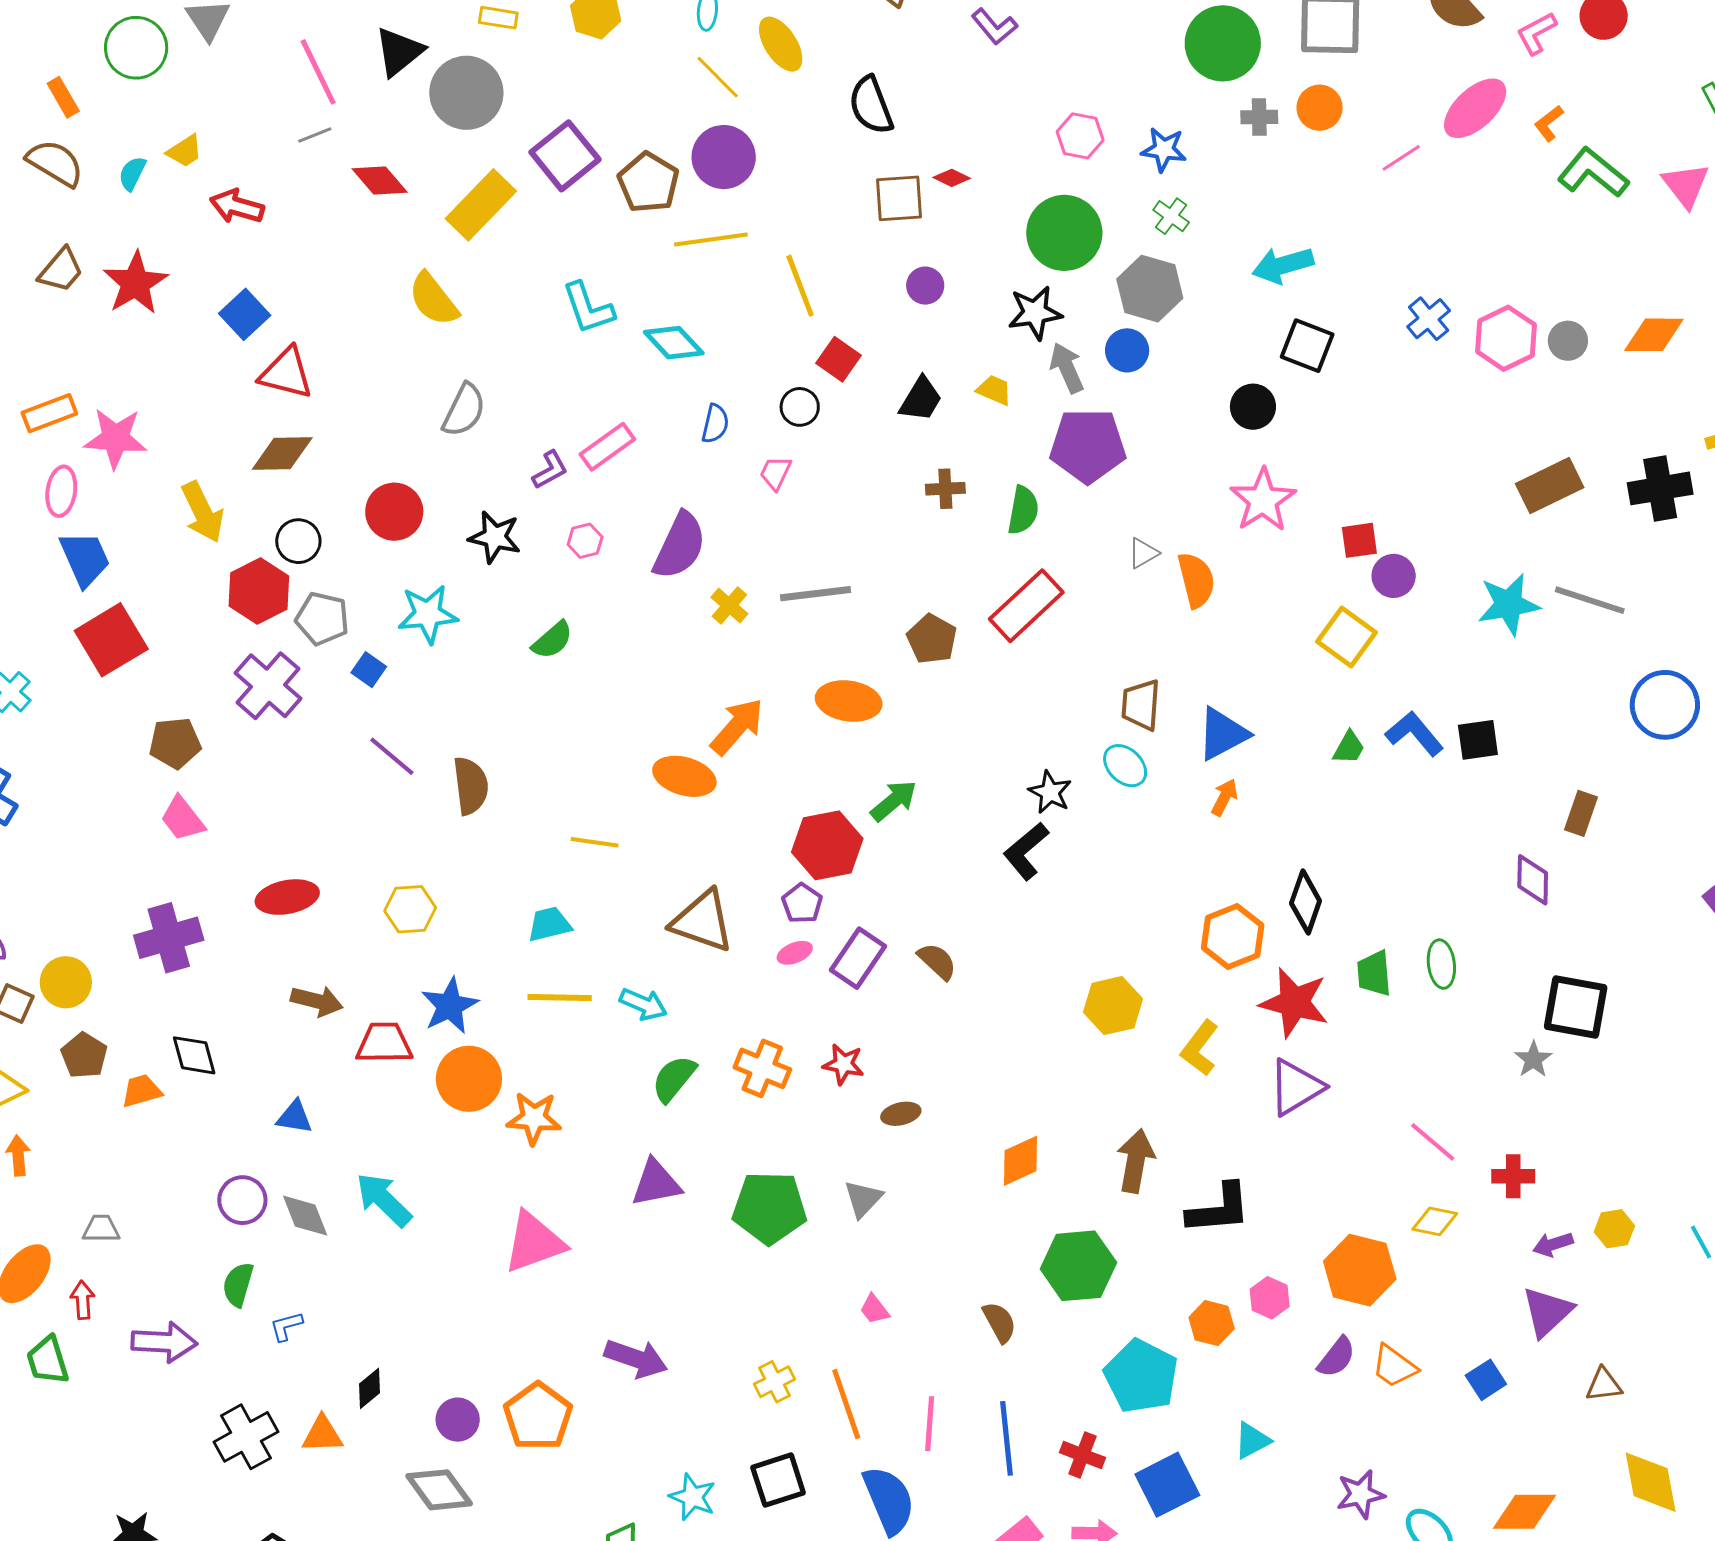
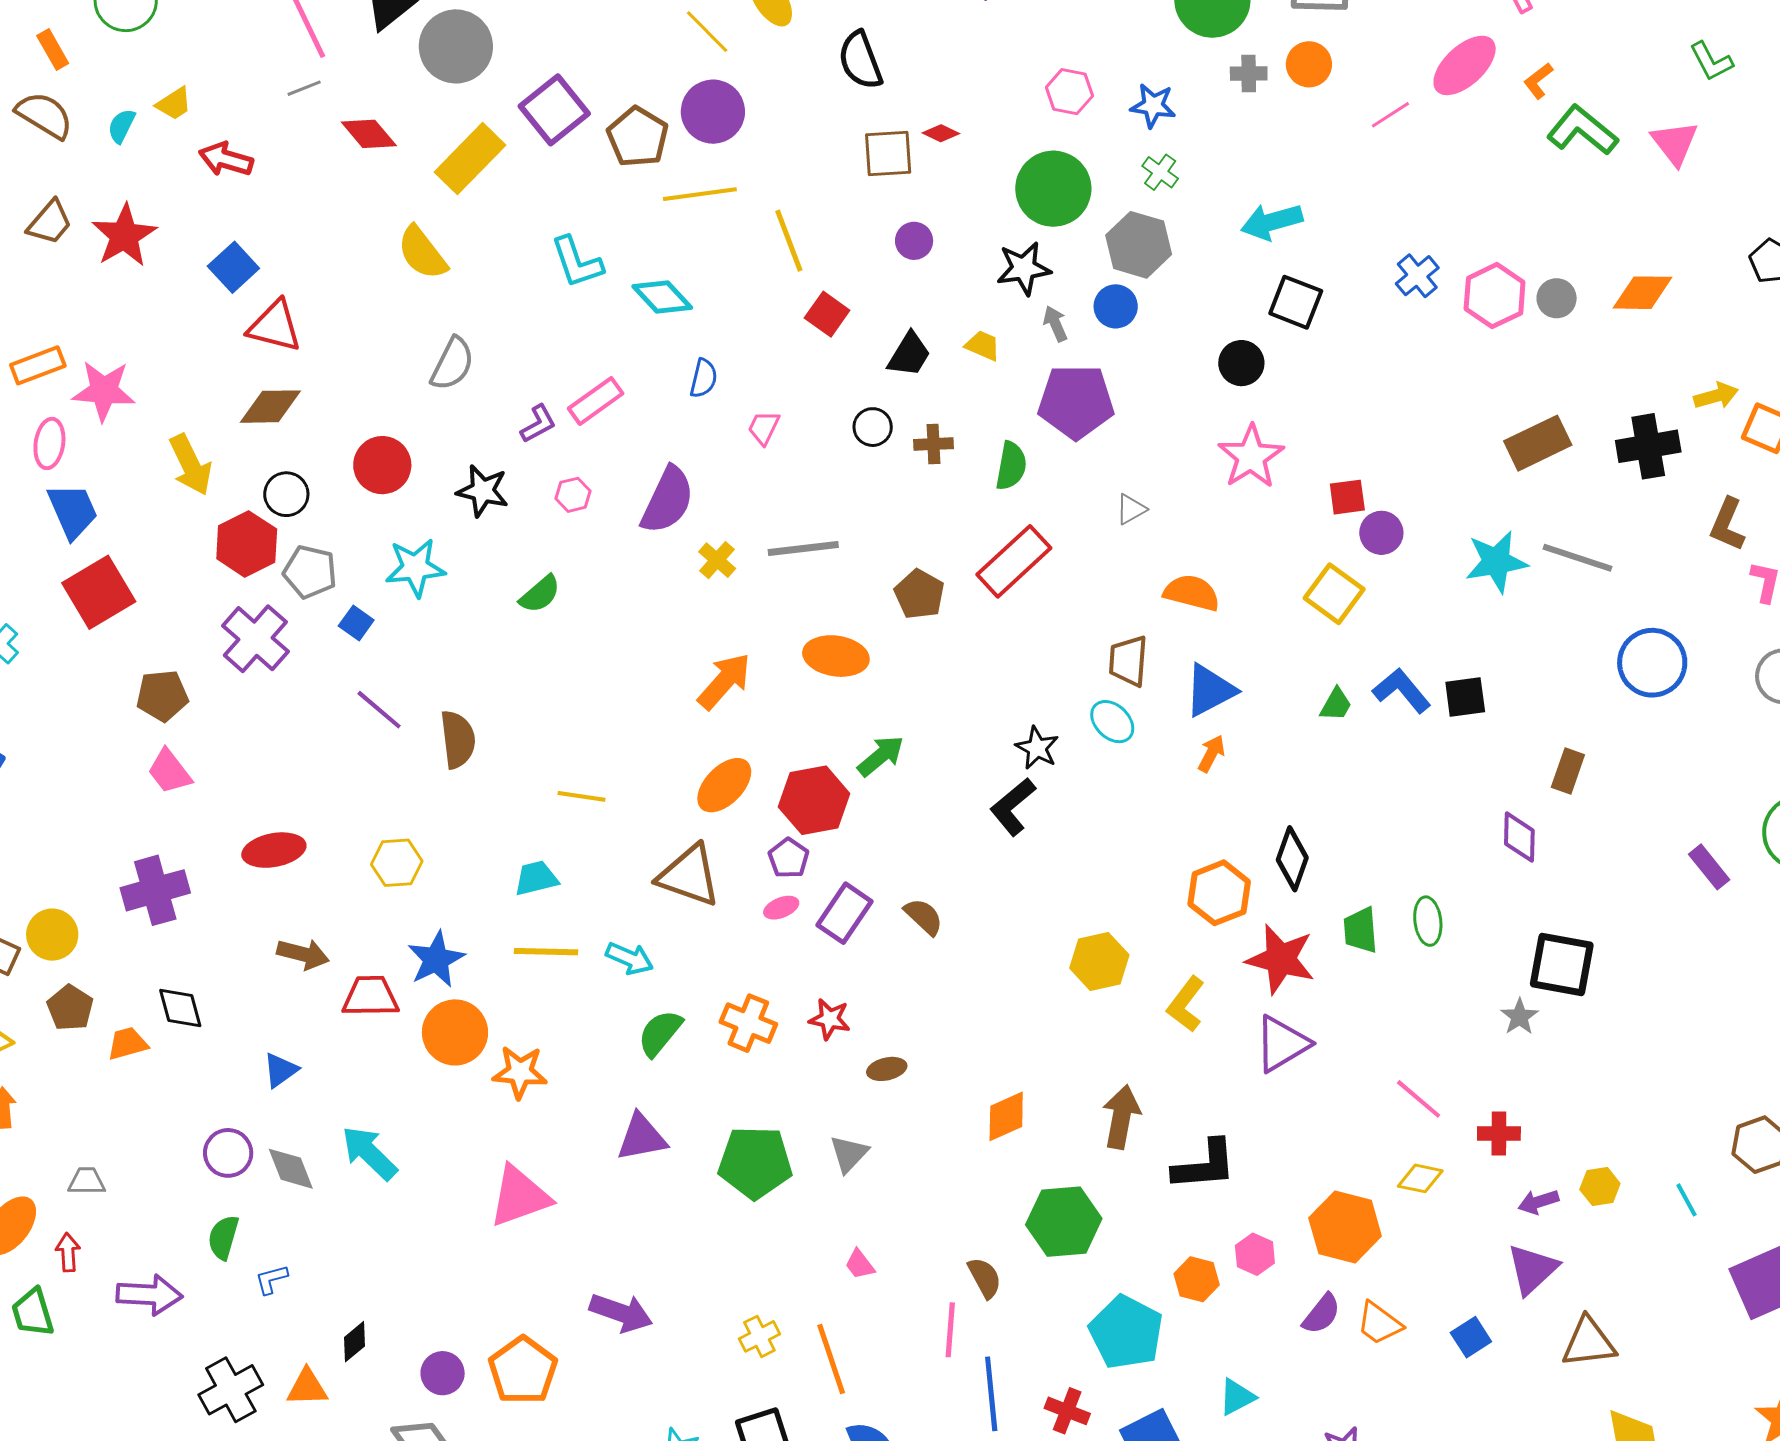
gray arrow: (1067, 368) -> (1055, 324), size x0.7
black circle: (800, 407) -> (873, 427), moved
orange semicircle: (1196, 580) -> (1192, 593), moved, turned -62
orange ellipse: (684, 776) -> (724, 785), moved, turned -62
blue triangle: (295, 1117) -> (280, 1070), turned -45
brown triangle: (1604, 1385) -> (1589, 1342), size x1.5
pink line: (930, 1424) -> (950, 1330), moved

